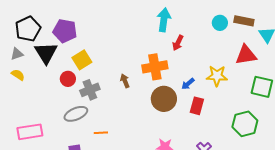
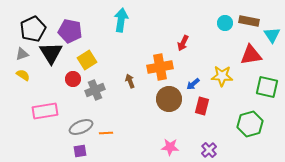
cyan arrow: (164, 20) -> (121, 20), moved
gray ellipse: (76, 114) -> (81, 127), moved
pink rectangle: (30, 132) -> (45, 111), moved

